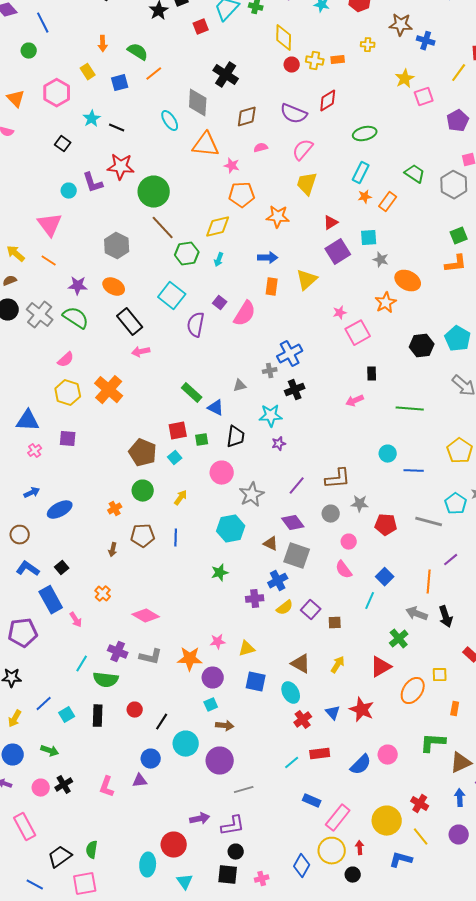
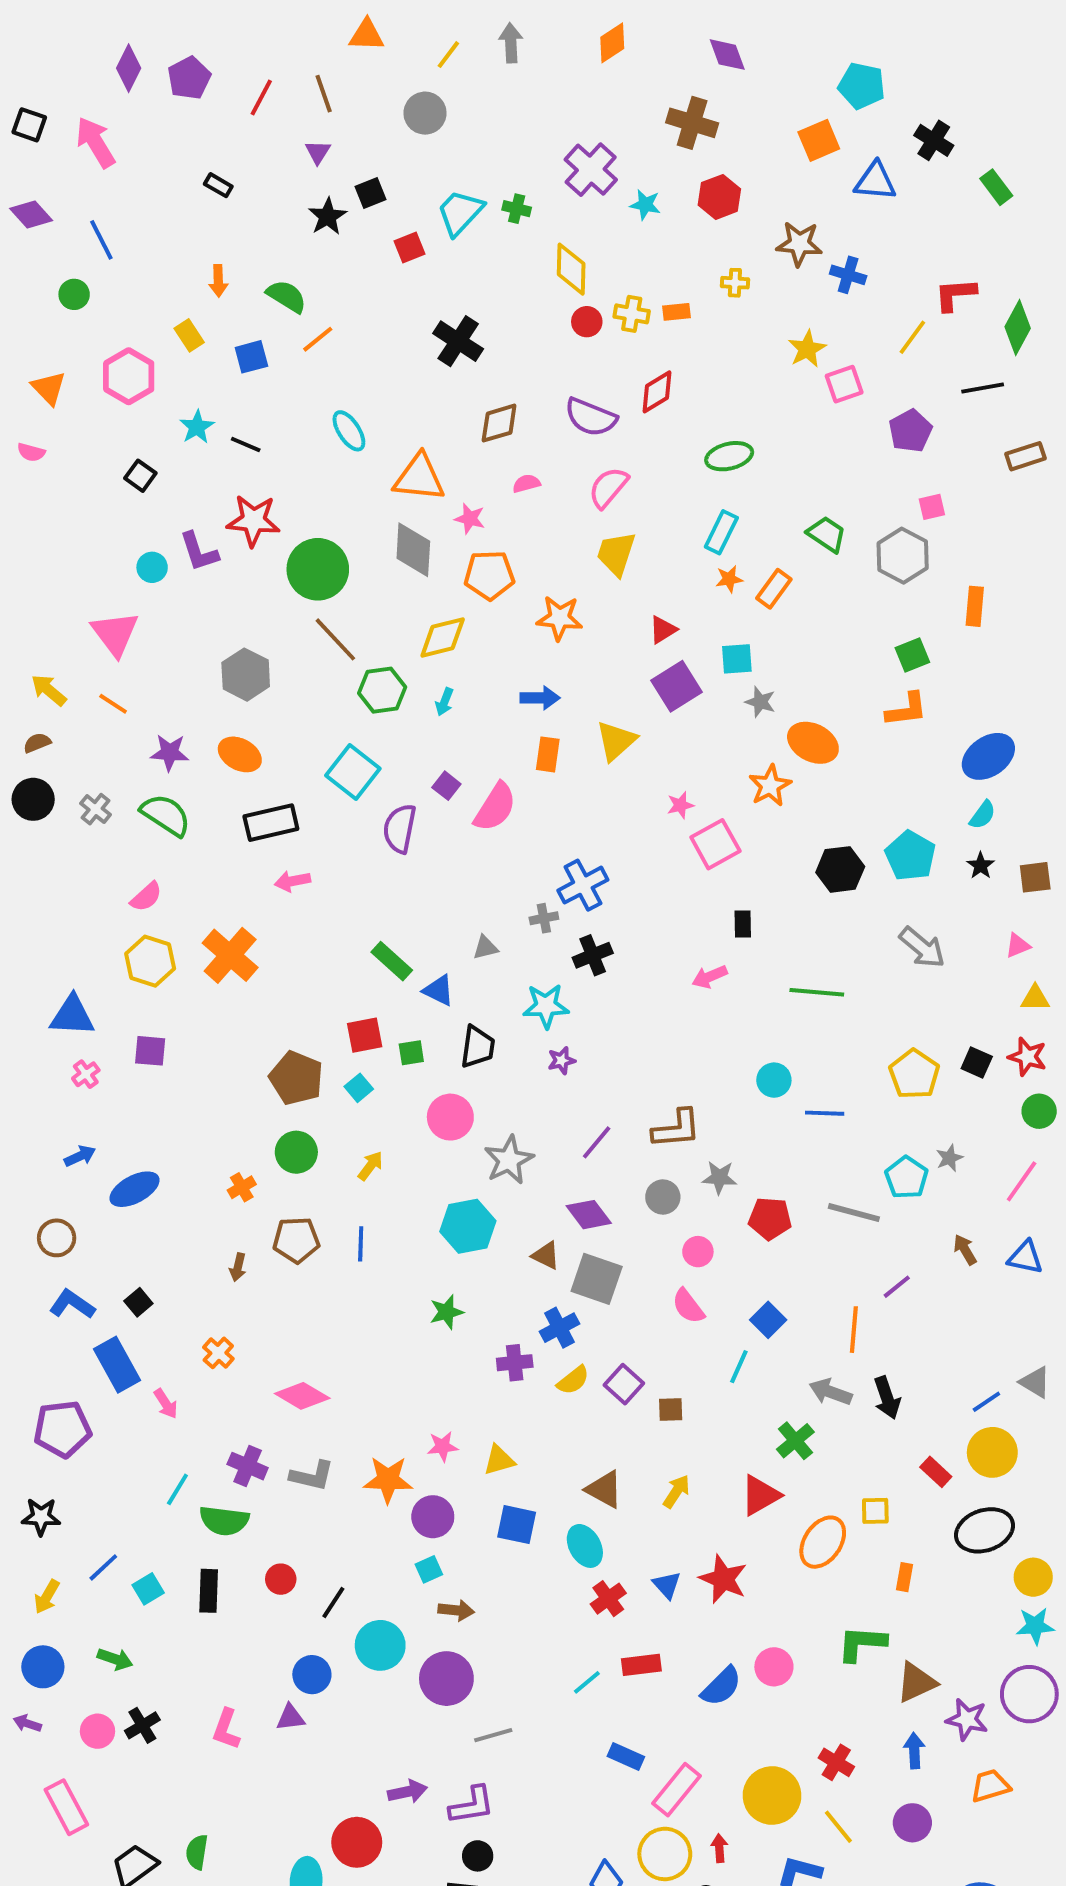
gray diamond: (198, 103) -> (413, 550), moved
gray cross: (40, 315) -> (96, 809), size x0.6
black rectangle: (130, 322) -> (271, 823), turned -64

